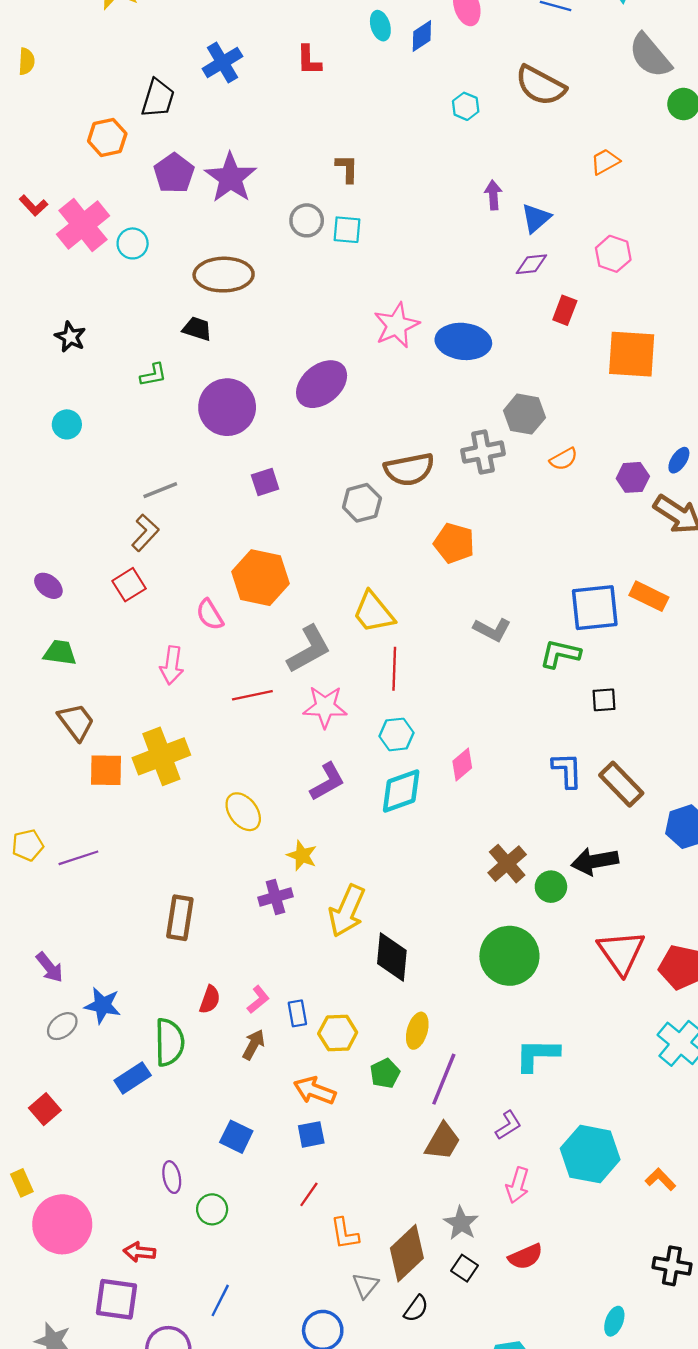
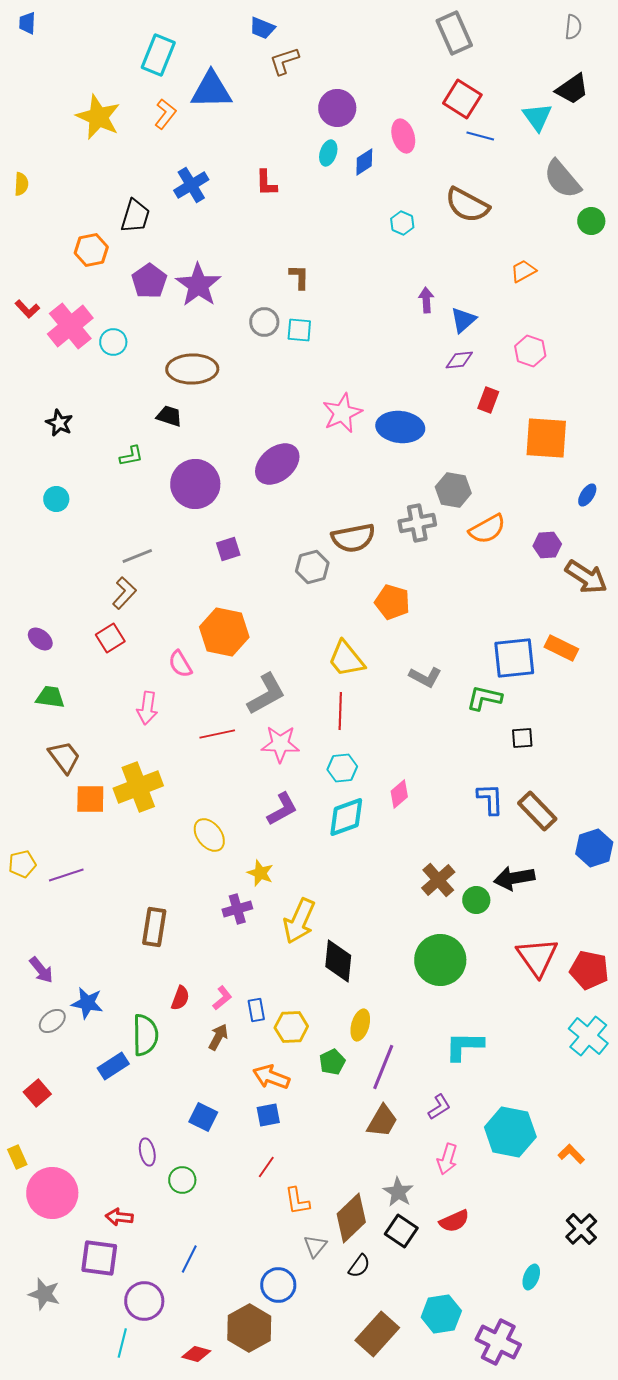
cyan ellipse: (380, 26) -> (328, 153), turned 35
orange semicircle: (564, 459) -> (487, 529), size x1.5
blue ellipse: (679, 460) -> (587, 495), moved
yellow trapezoid: (373, 612) -> (346, 659), moved
black cross: (672, 1266) -> (581, 1229), turned 36
black square: (465, 1268) -> (401, 1231), size x1.4

